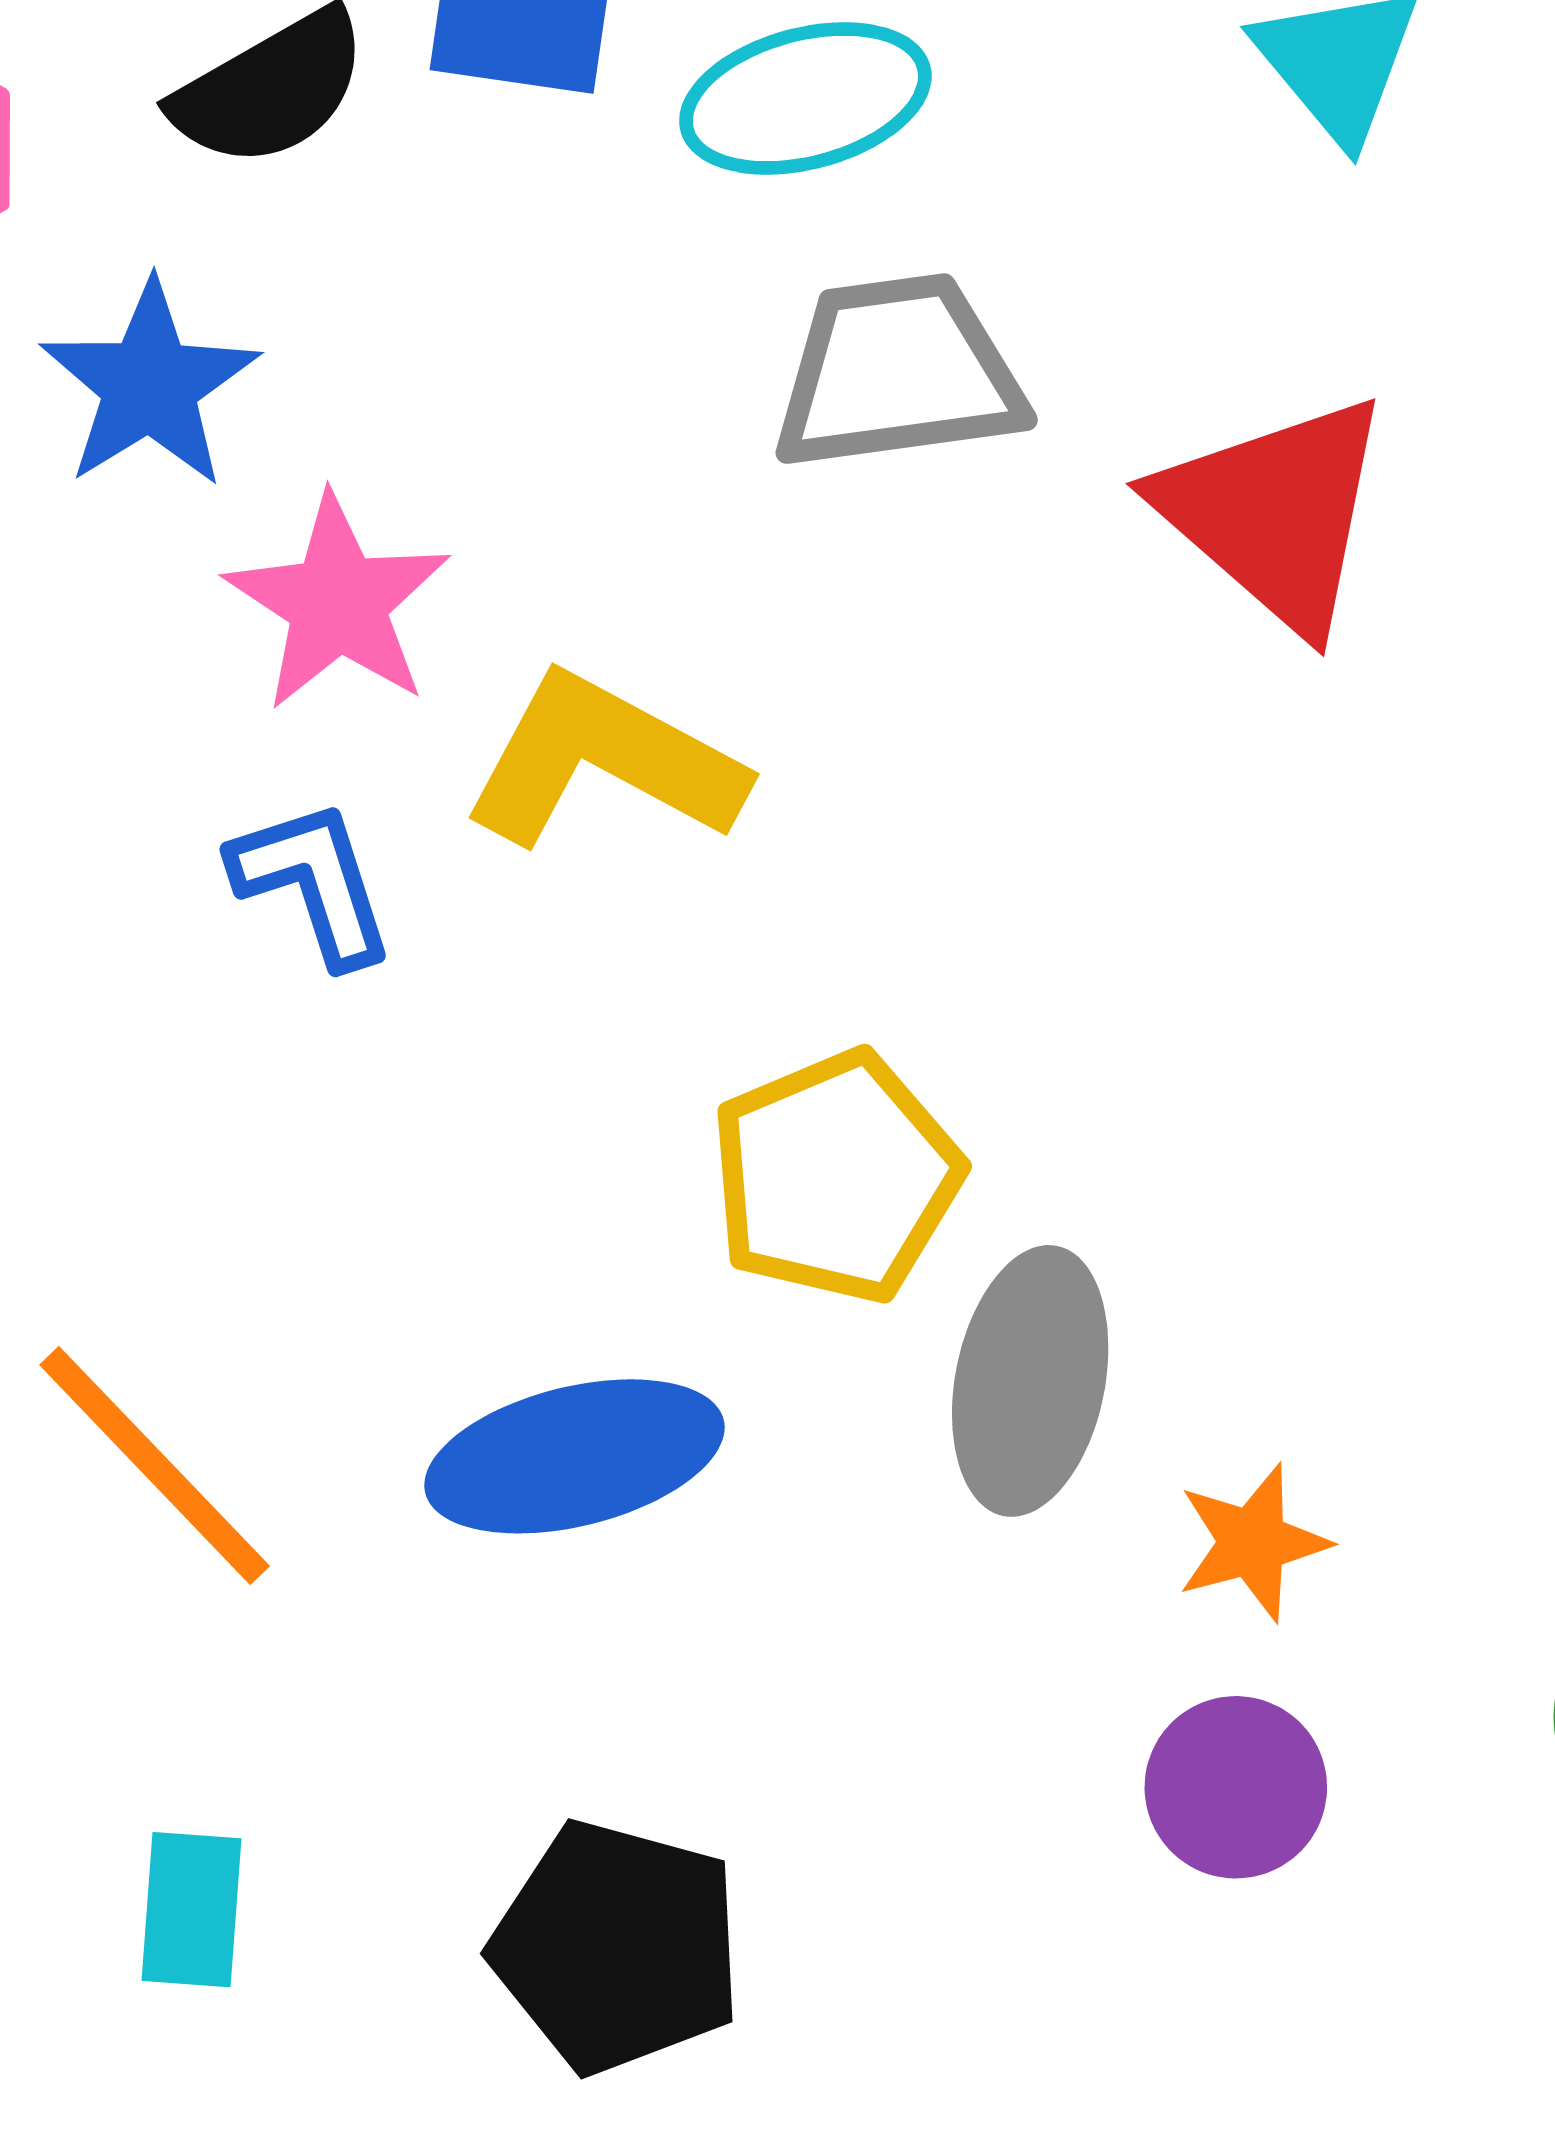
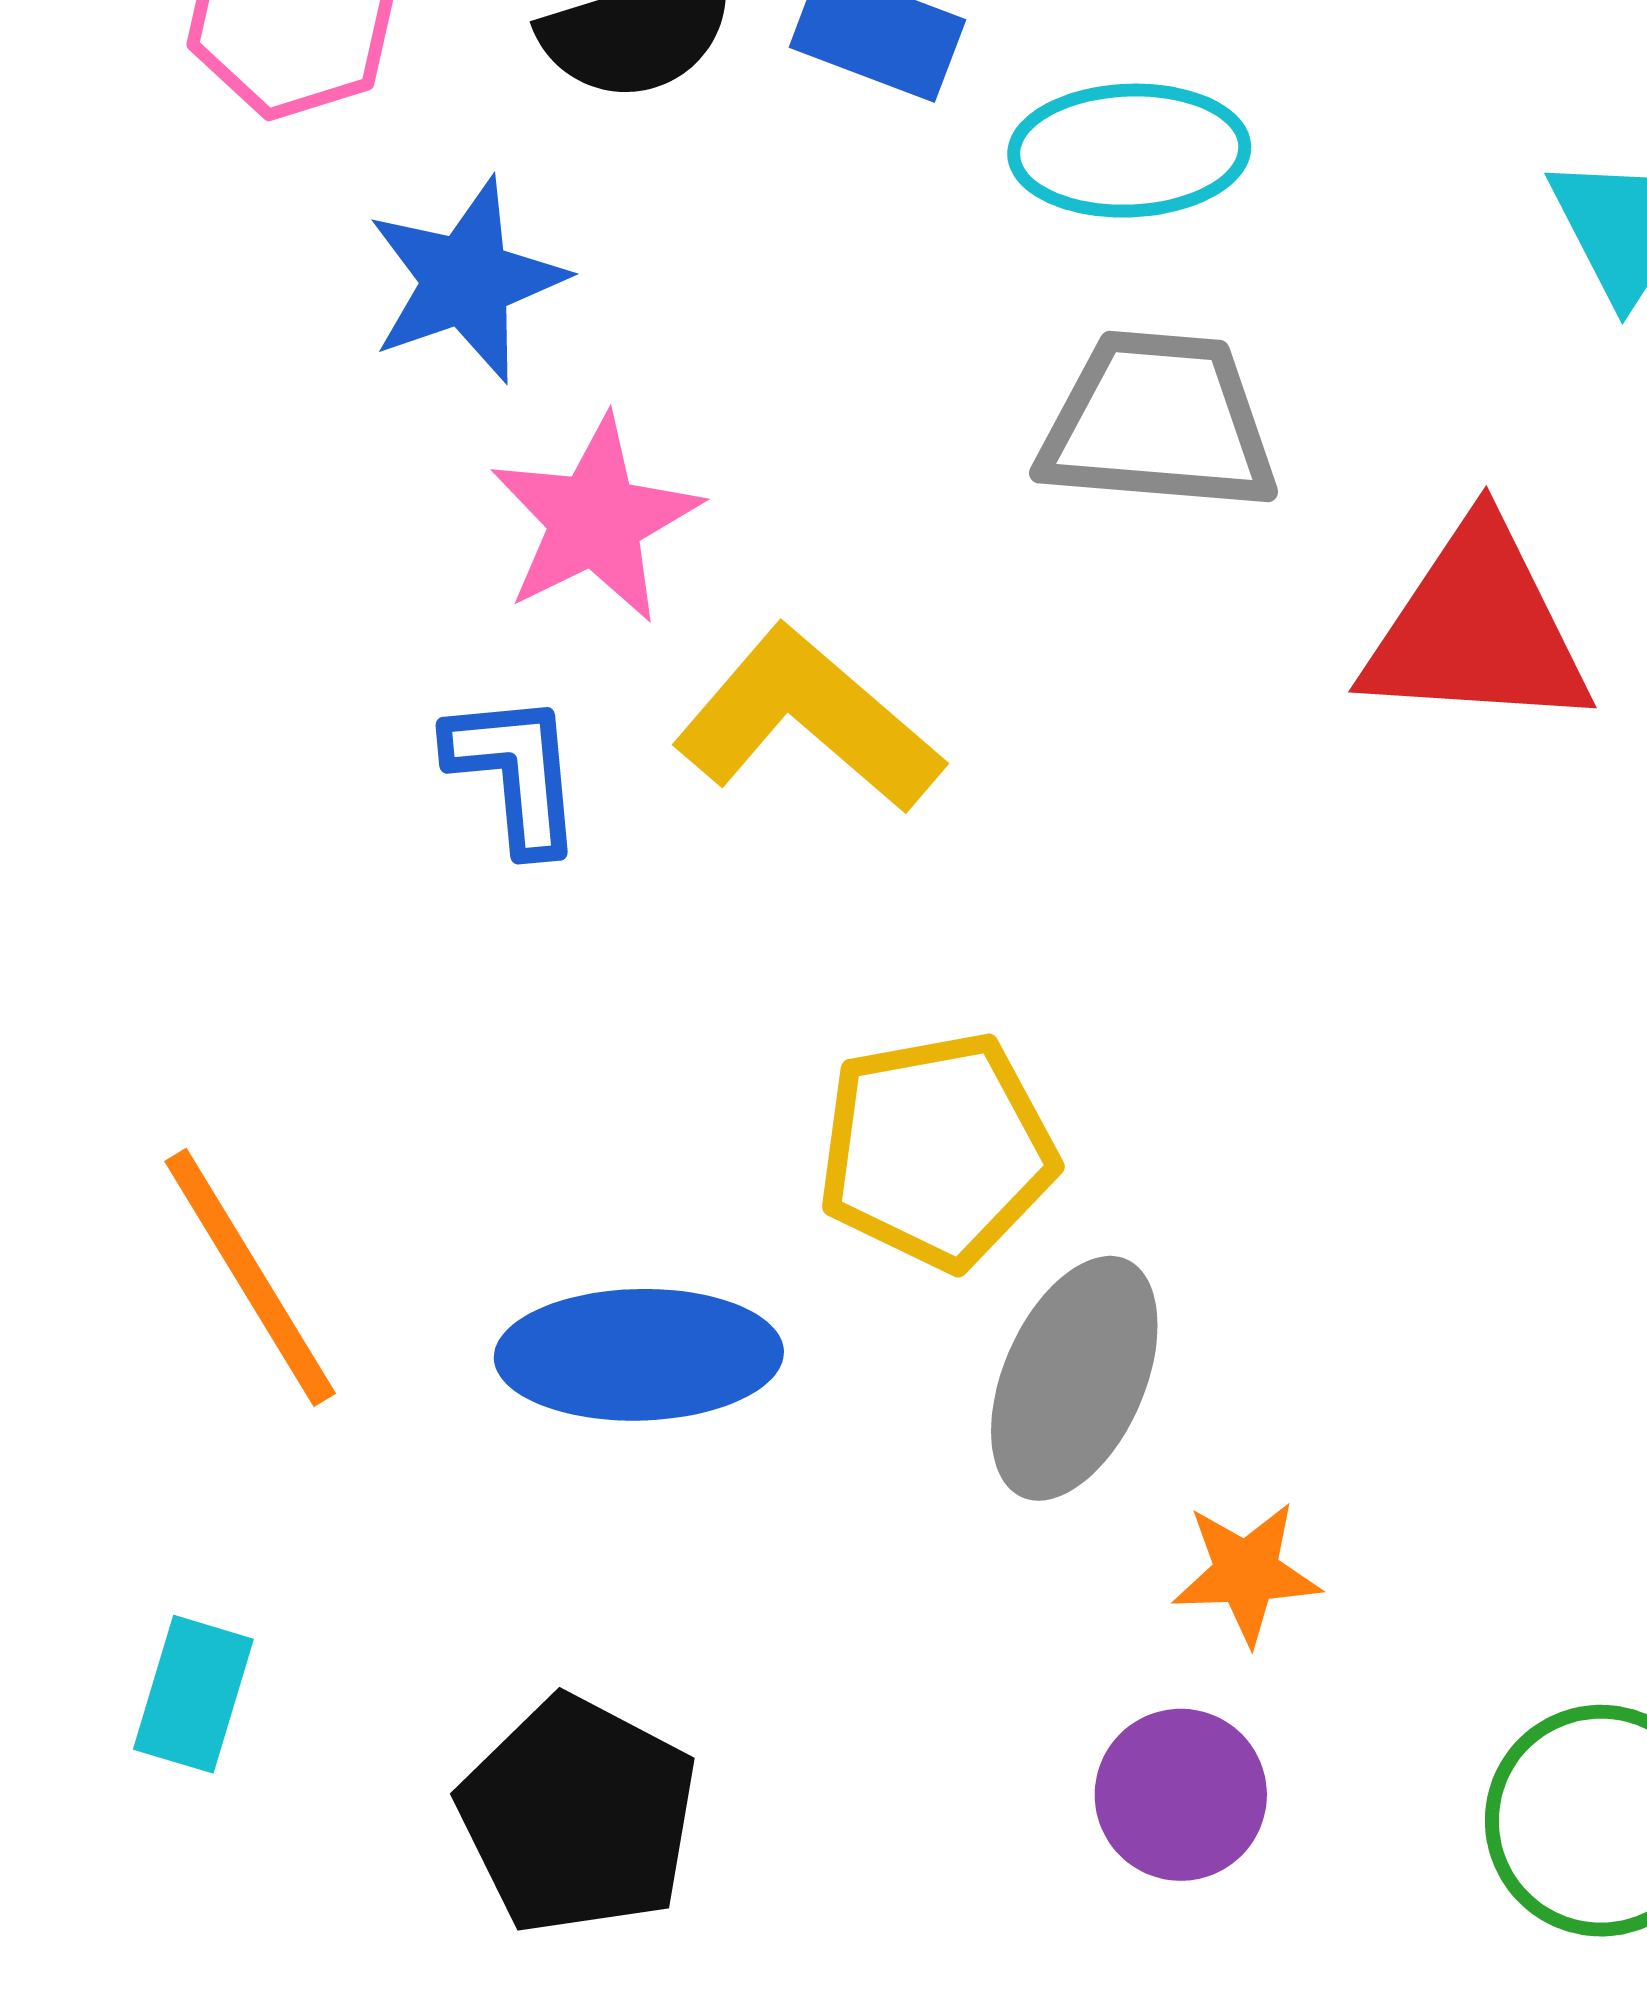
red triangle: (1275, 513) -> (1477, 628), turned -50

